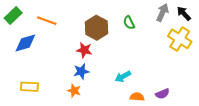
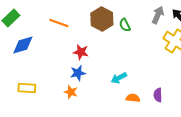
orange line: (47, 21) -> (59, 23), moved
brown hexagon: (96, 28) -> (102, 19), moved
purple semicircle: (162, 94) -> (158, 95), turned 112

